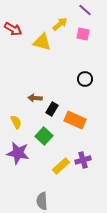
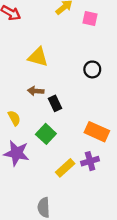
yellow triangle: (42, 42) -> (38, 57), moved
black rectangle: (52, 109) -> (55, 103), turned -56
orange rectangle: (75, 120) -> (97, 132), moved

